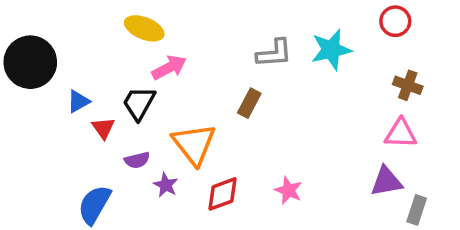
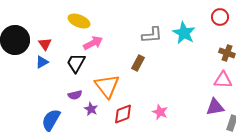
cyan star: (331, 50) -> (184, 33), turned -30
red triangle: (103, 128) -> (45, 44), moved

